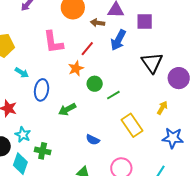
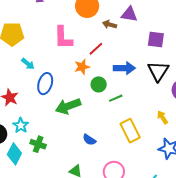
purple square: (145, 22) -> (156, 39), moved
blue arrow: (118, 40) -> (124, 68), moved, turned -125
yellow arrow: (162, 108) -> (162, 117), turned -72
green arrow: (67, 109) -> (68, 106), size x1.4

